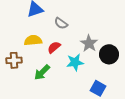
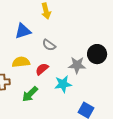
gray star: (89, 43) -> (77, 65), turned -30
black circle: (109, 54) -> (97, 54), moved

